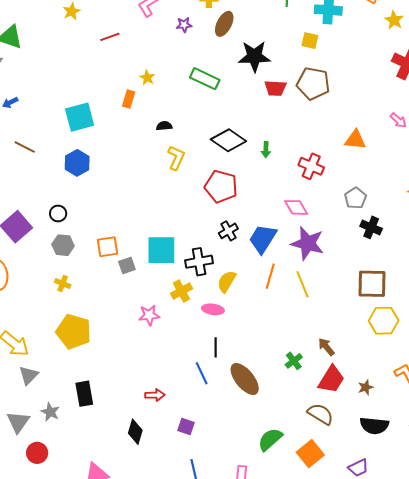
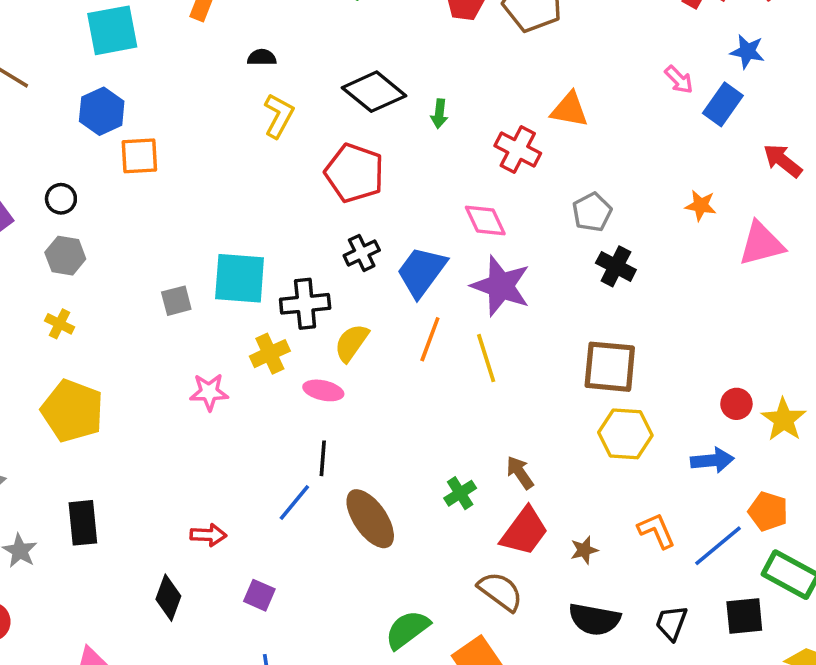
orange triangle: (355, 140) -> (570, 110), moved
orange square: (107, 247) -> (139, 156), moved
blue line: (202, 373) -> (294, 502), turned 60

